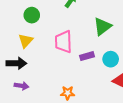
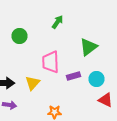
yellow triangle: (26, 41) -> (32, 83), moved

